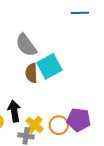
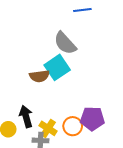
gray semicircle: (26, 45) -> (65, 43), moved
brown semicircle: (31, 73) -> (39, 76), turned -90

